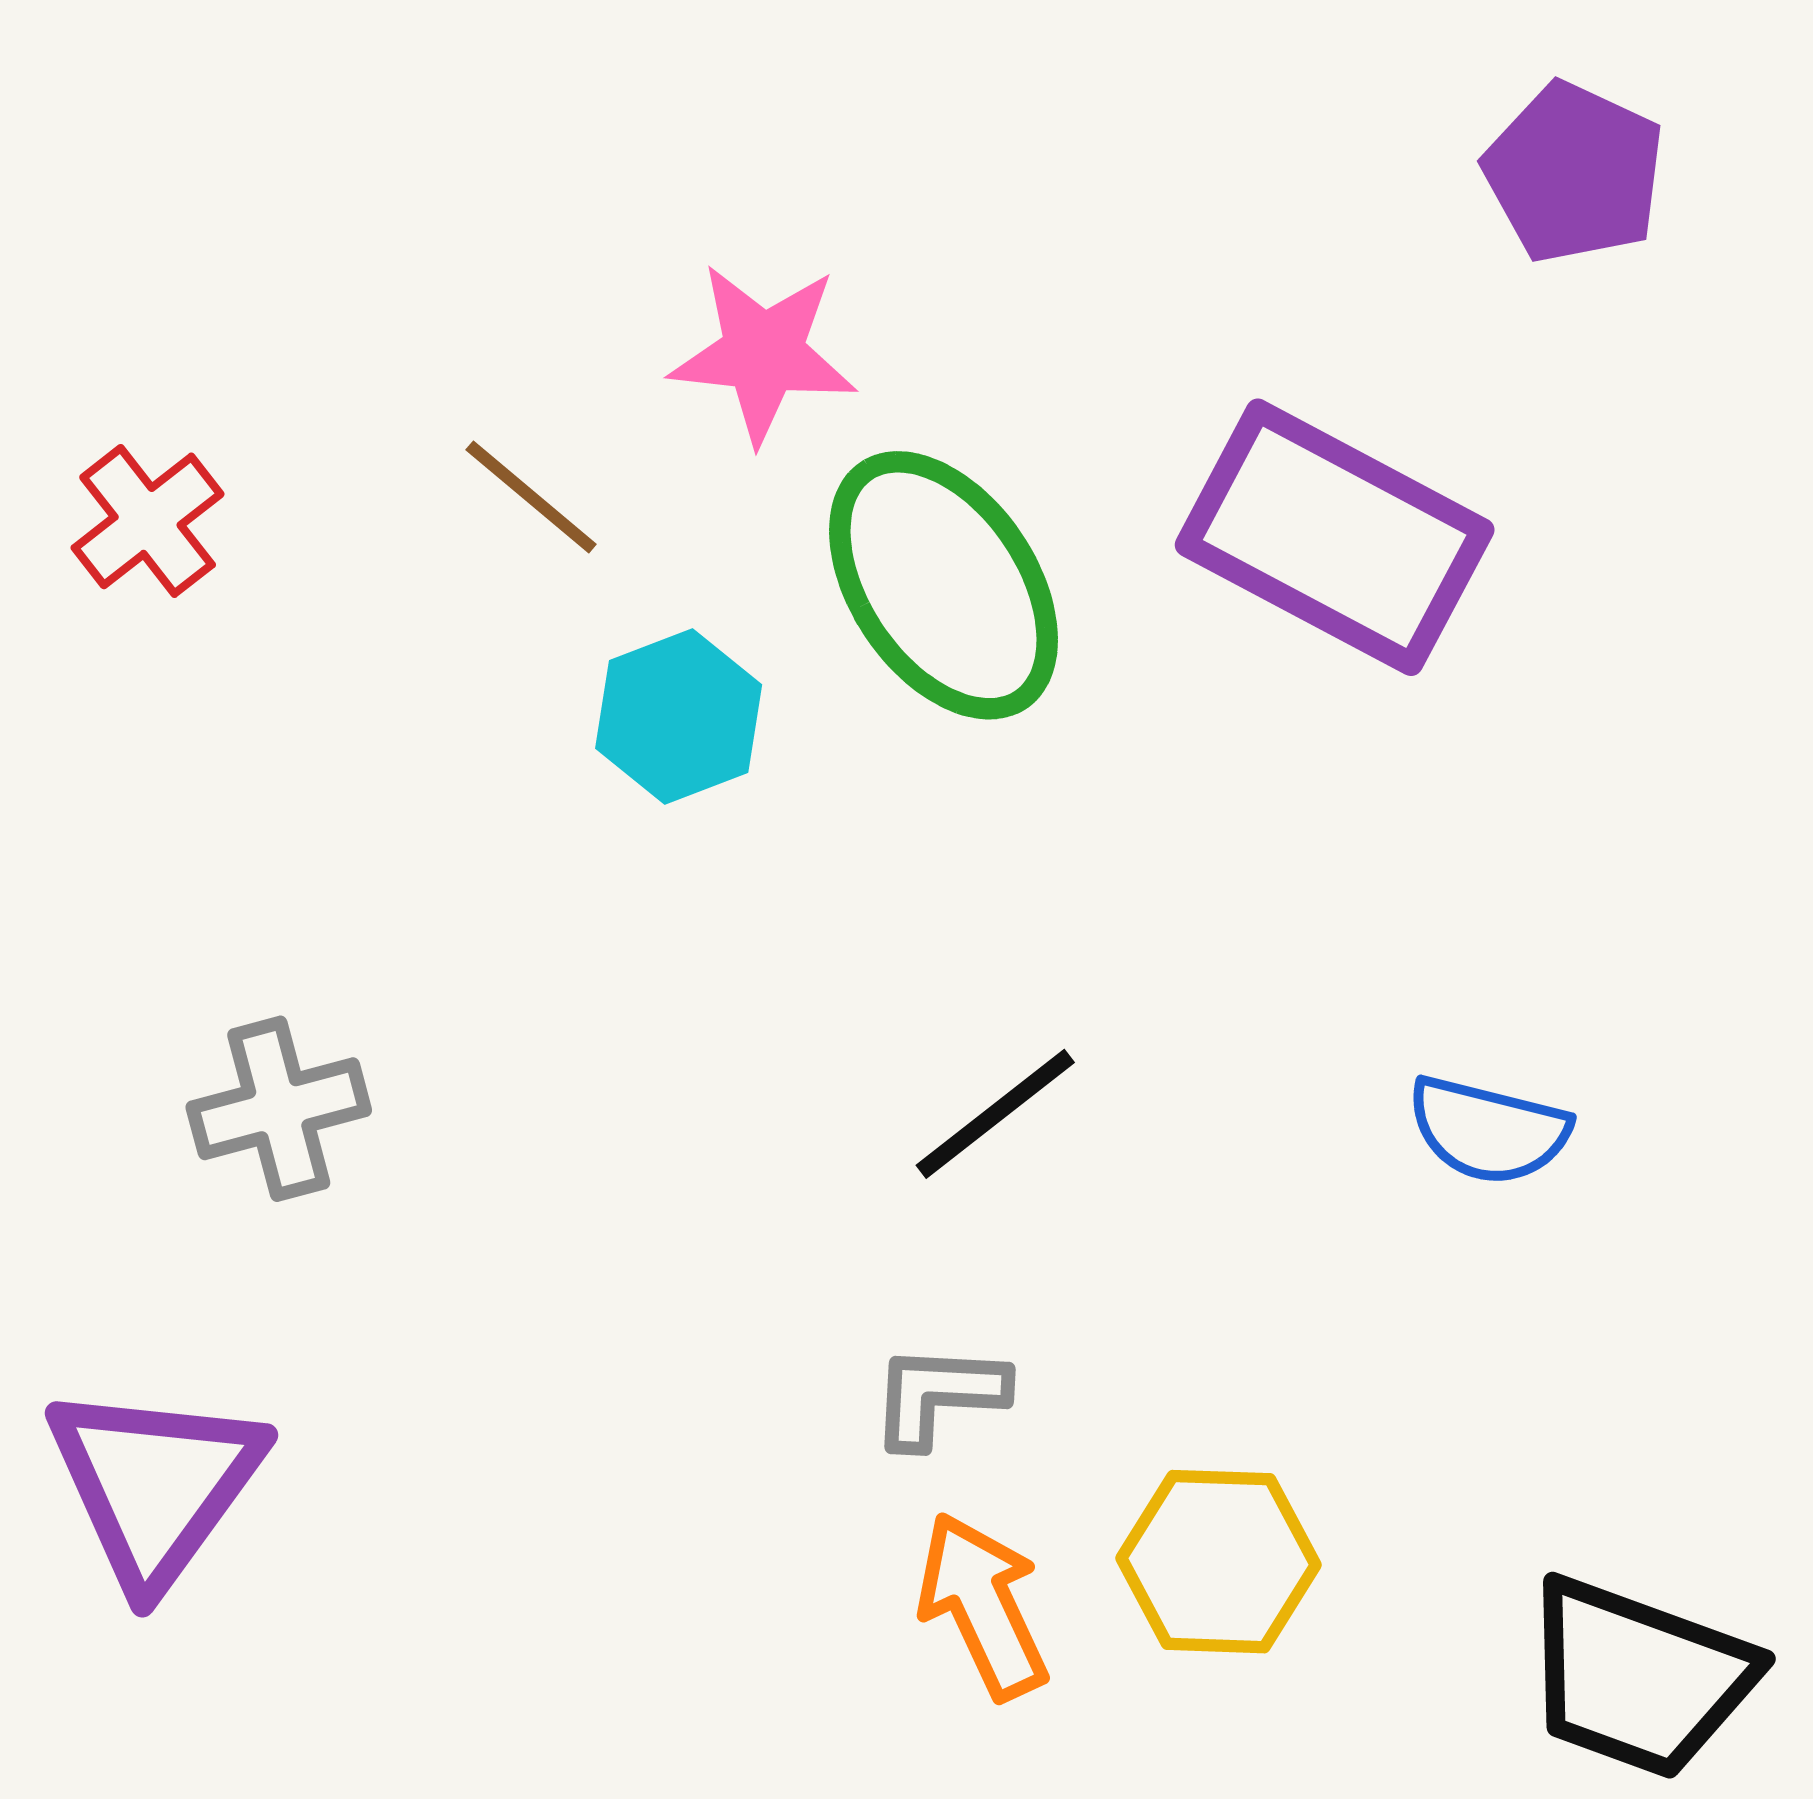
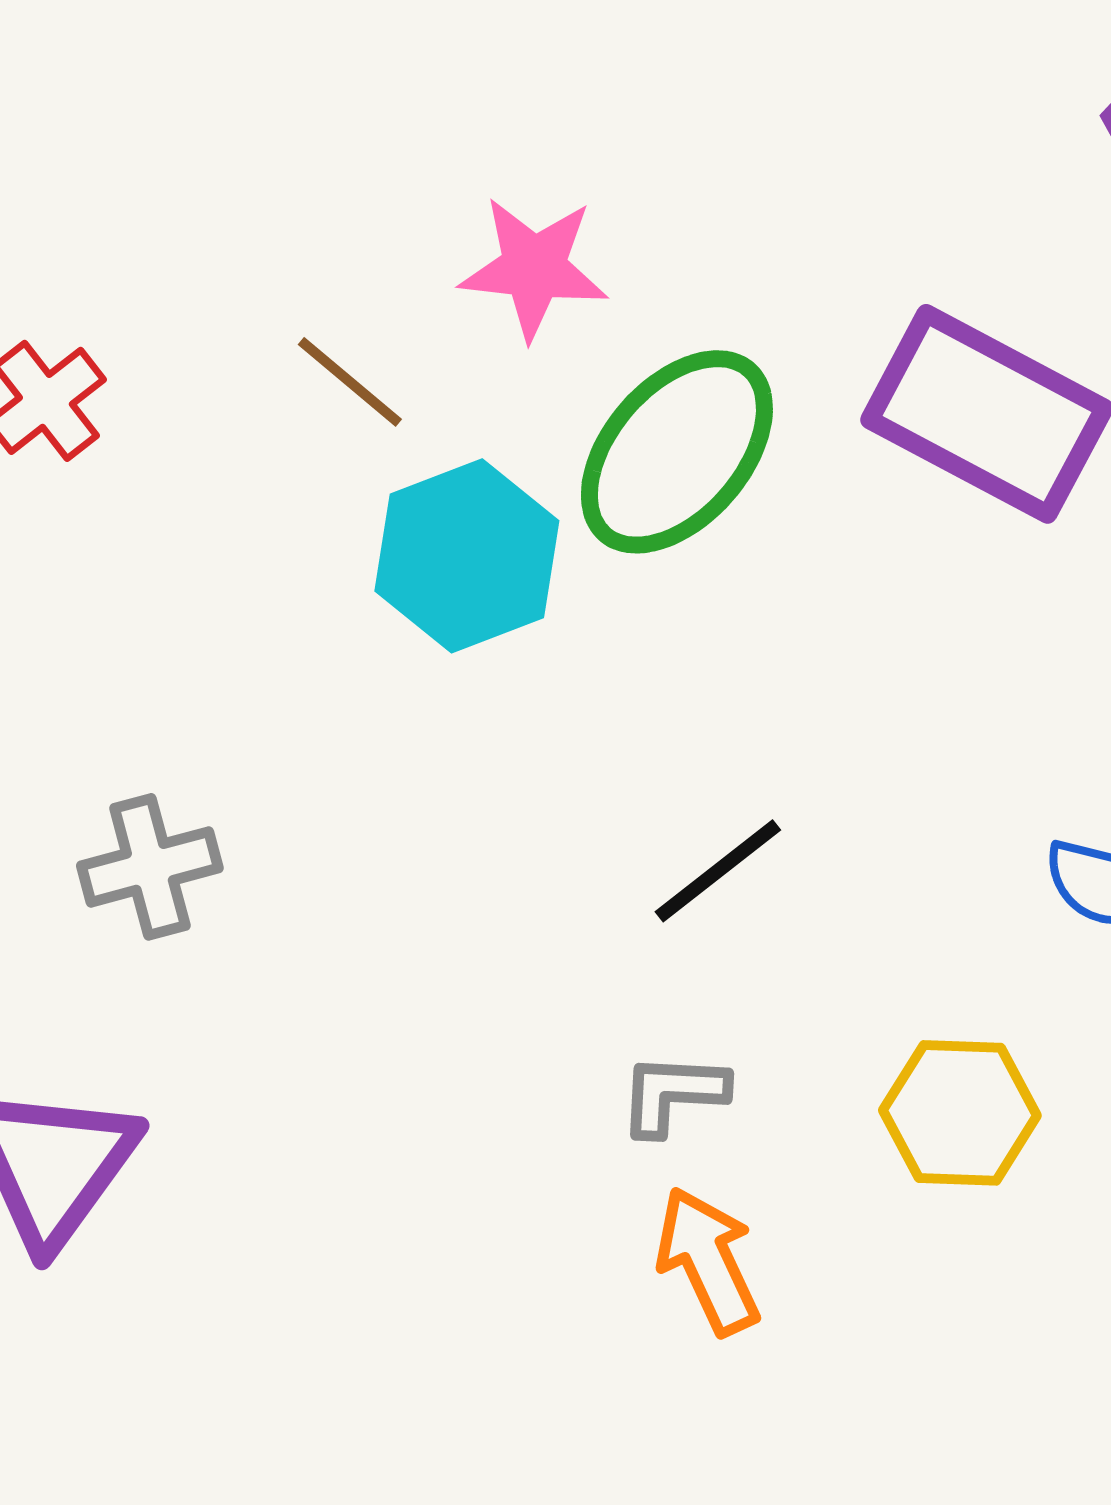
green ellipse: (944, 585) -> (677, 452), turned 75
cyan hexagon: (679, 716) -> (467, 556), size x1.4
yellow hexagon: (1219, 1562) -> (960, 1113), moved

